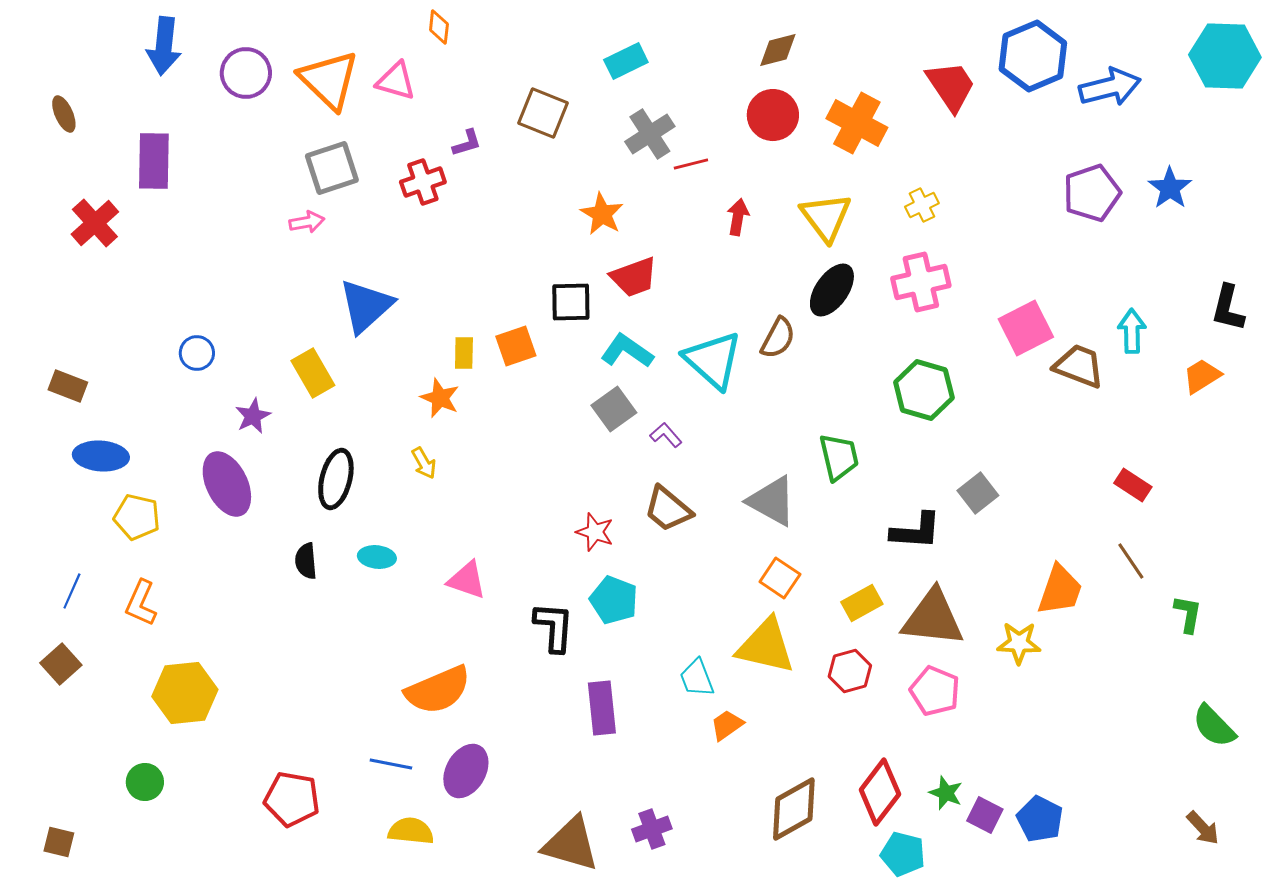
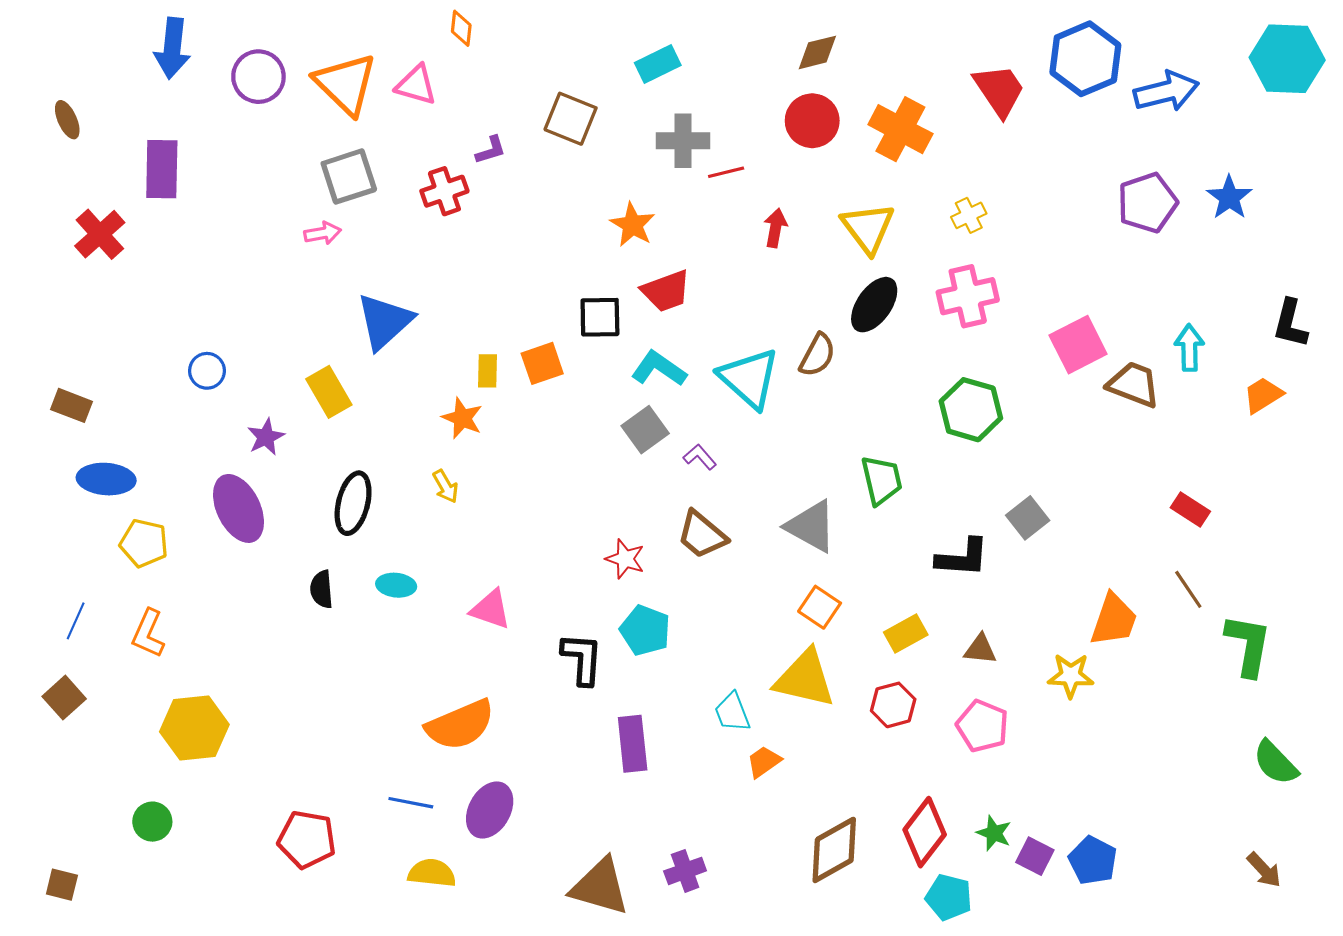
gray cross: (650, 134) -> (683, 141), turned 33
green L-shape: (1188, 614) -> (1248, 645), size x1.6
brown triangle: (933, 618) -> (980, 649), size x0.5

